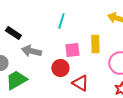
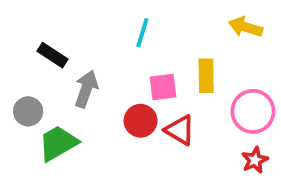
gray arrow: (31, 51) -> (86, 89), turned 96
red triangle: (80, 83) -> (180, 130), moved

